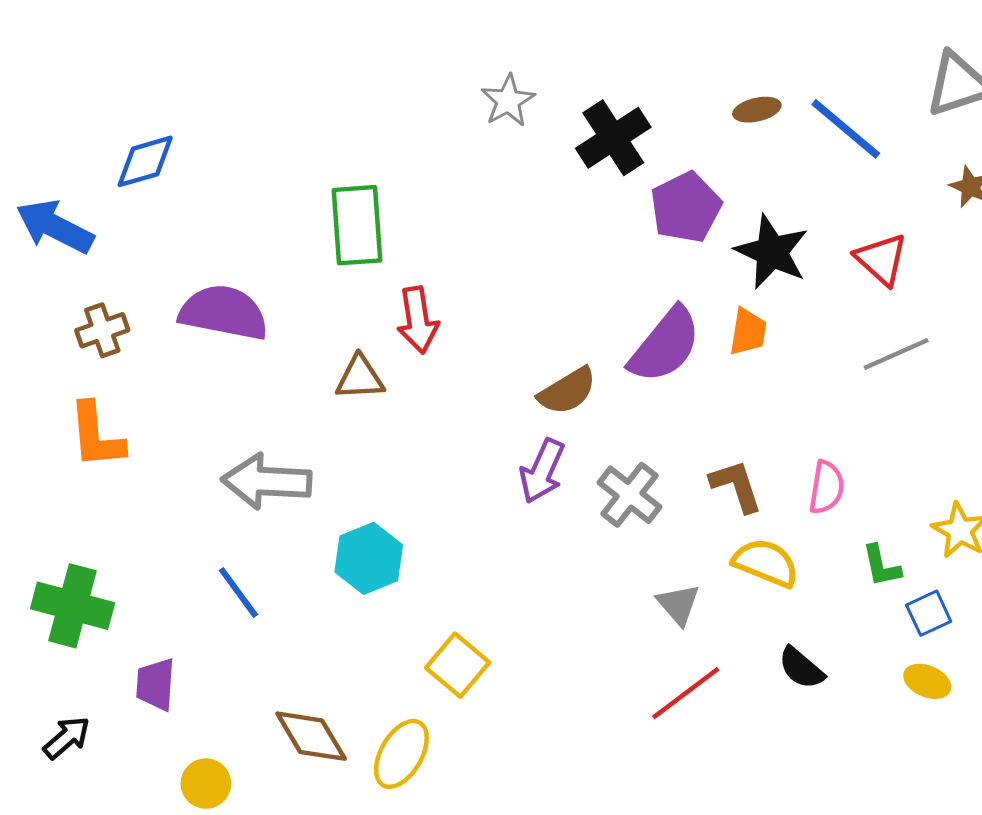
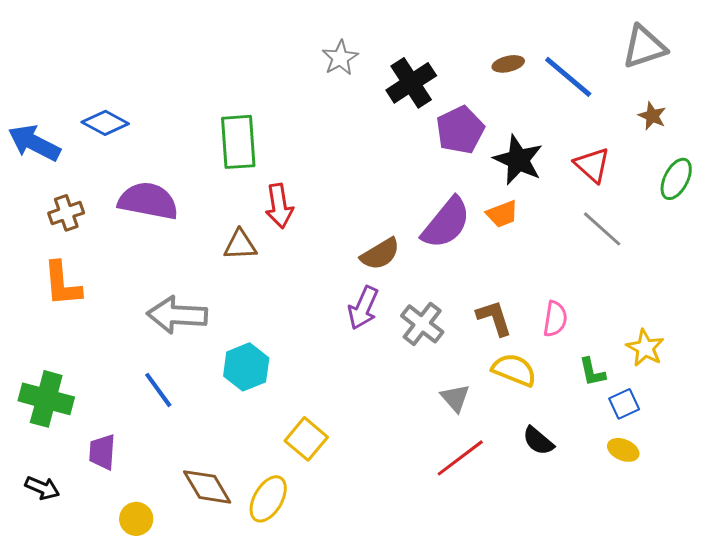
blue diamond: (145, 161) -> (105, 123), moved, turned 45
orange trapezoid: (748, 332) -> (502, 214), turned 60
gray line: (896, 354) -> (602, 229), turned 66
black arrow: (67, 738) -> (42, 488), turned 64

